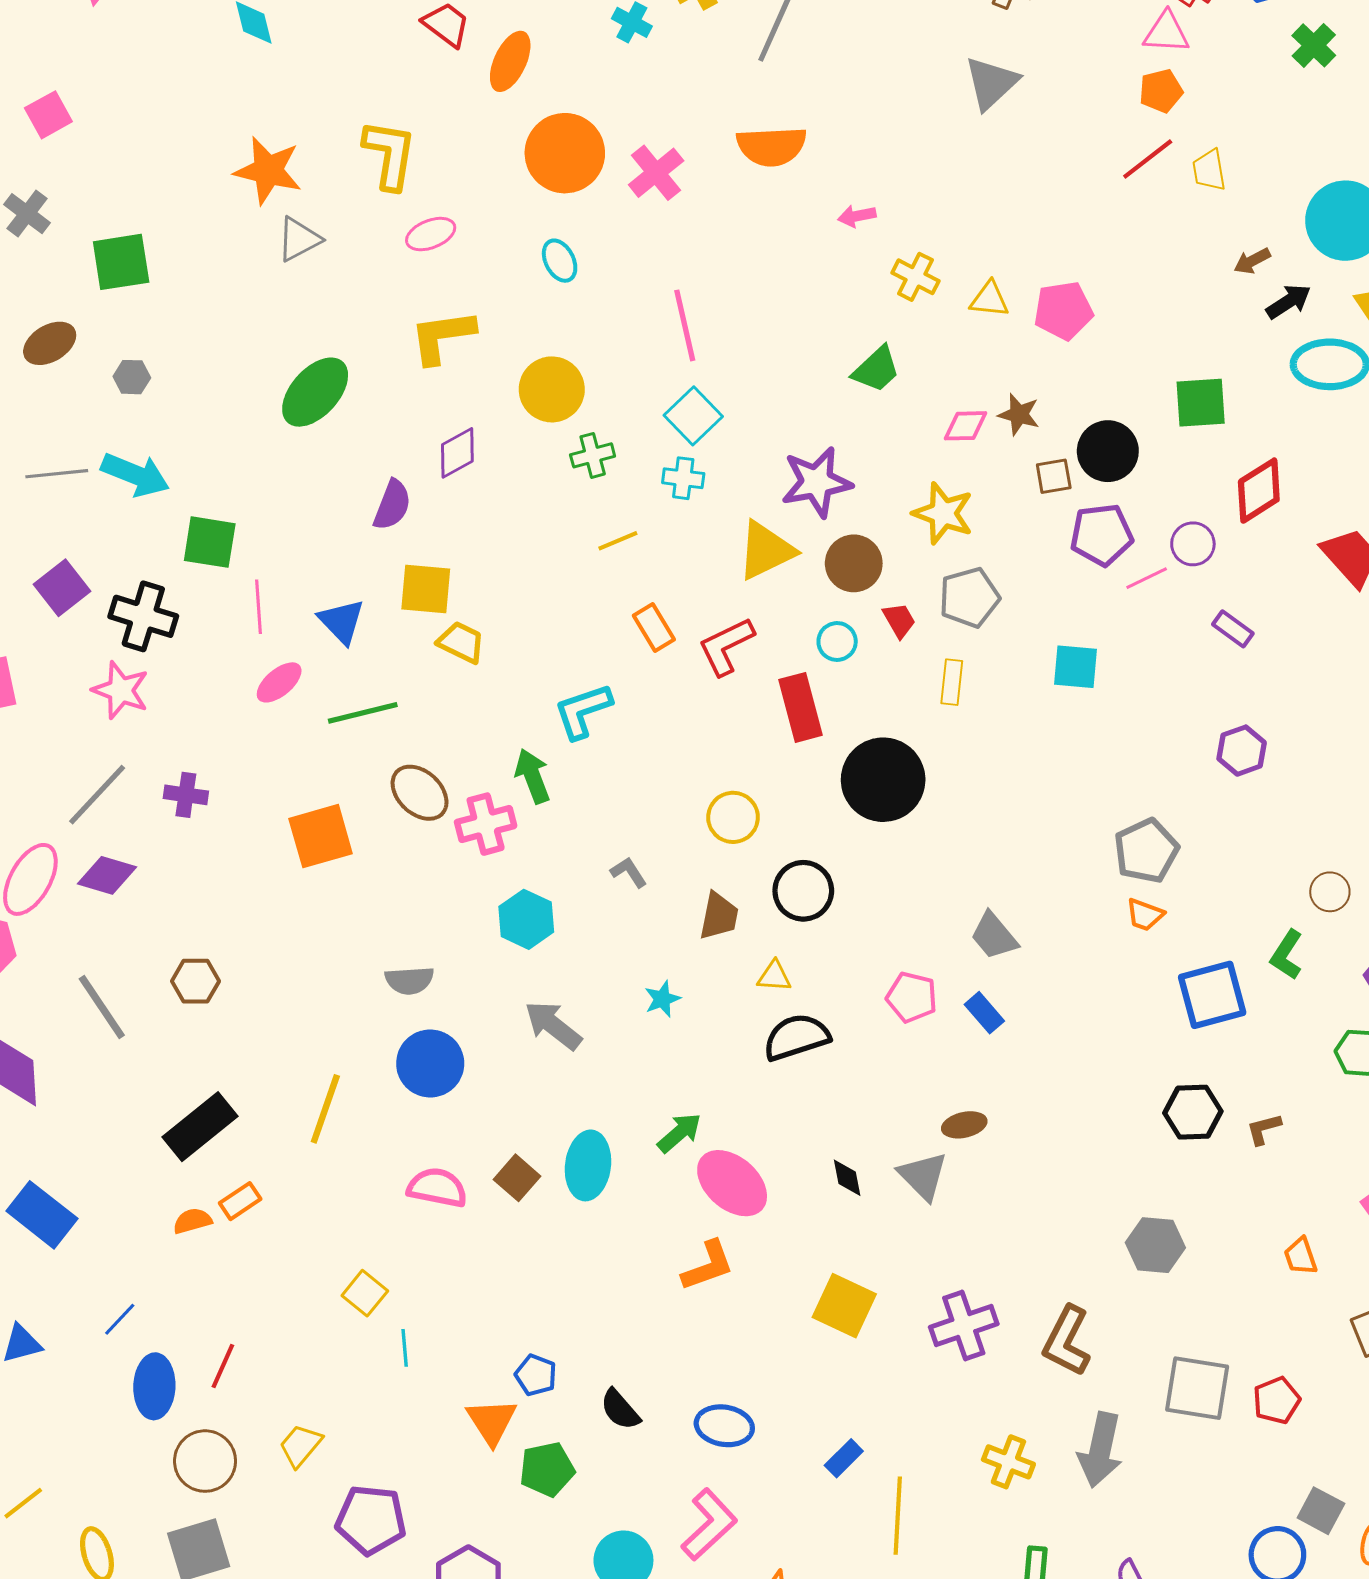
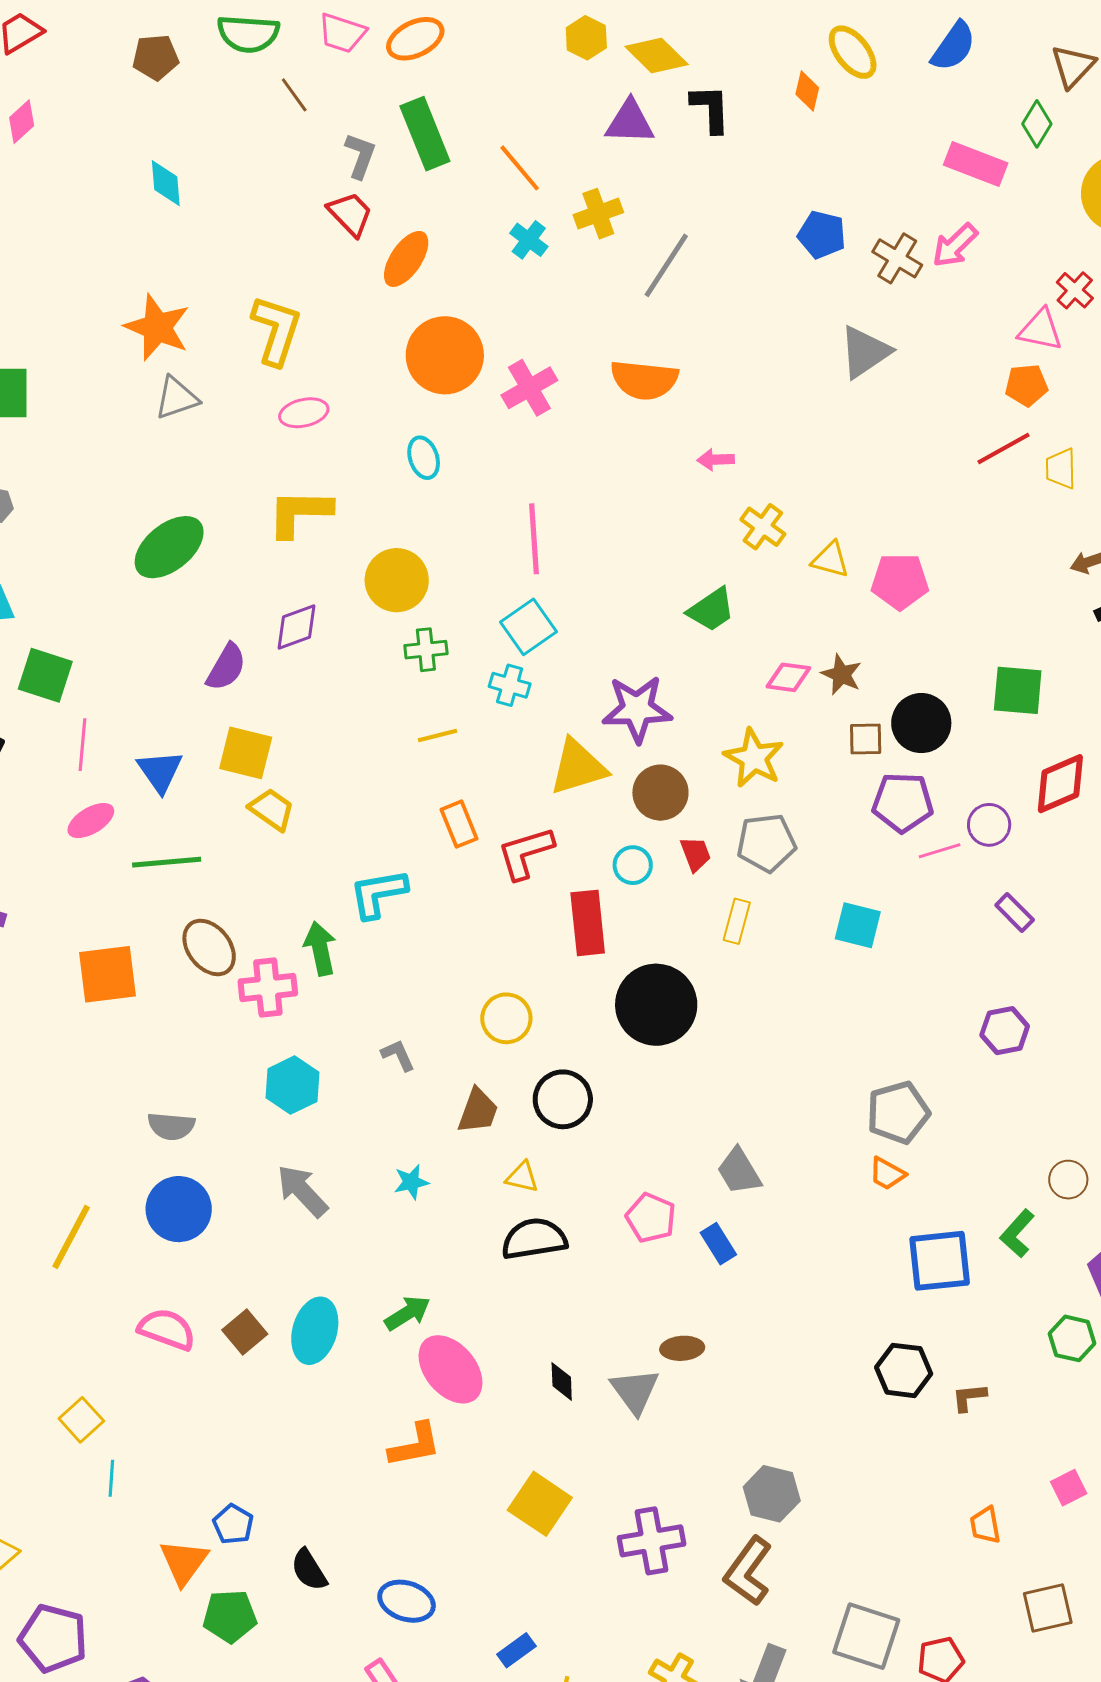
gray hexagon: (1155, 1245) -> (772, 1494), moved

